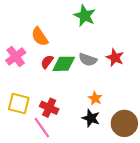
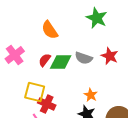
green star: (85, 16) -> (97, 18), moved
orange semicircle: (40, 37) -> (50, 30), moved
yellow square: (19, 104) -> (35, 92), moved

